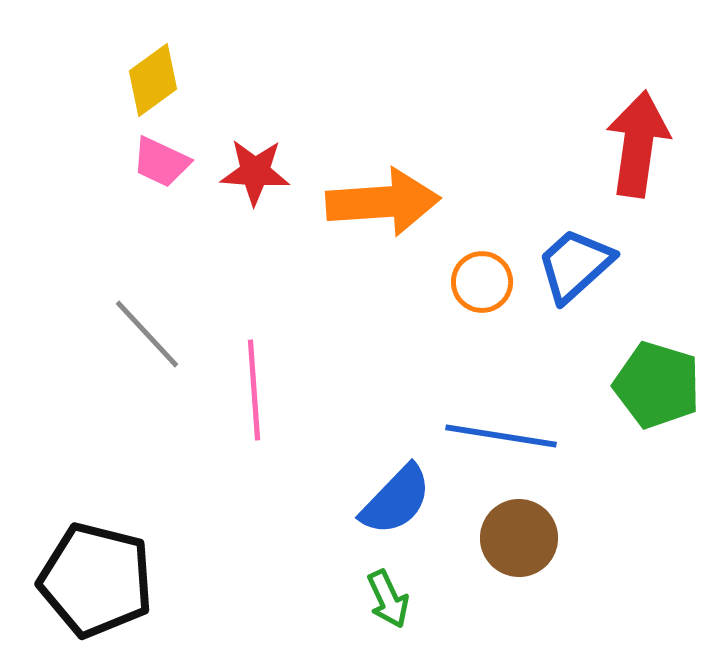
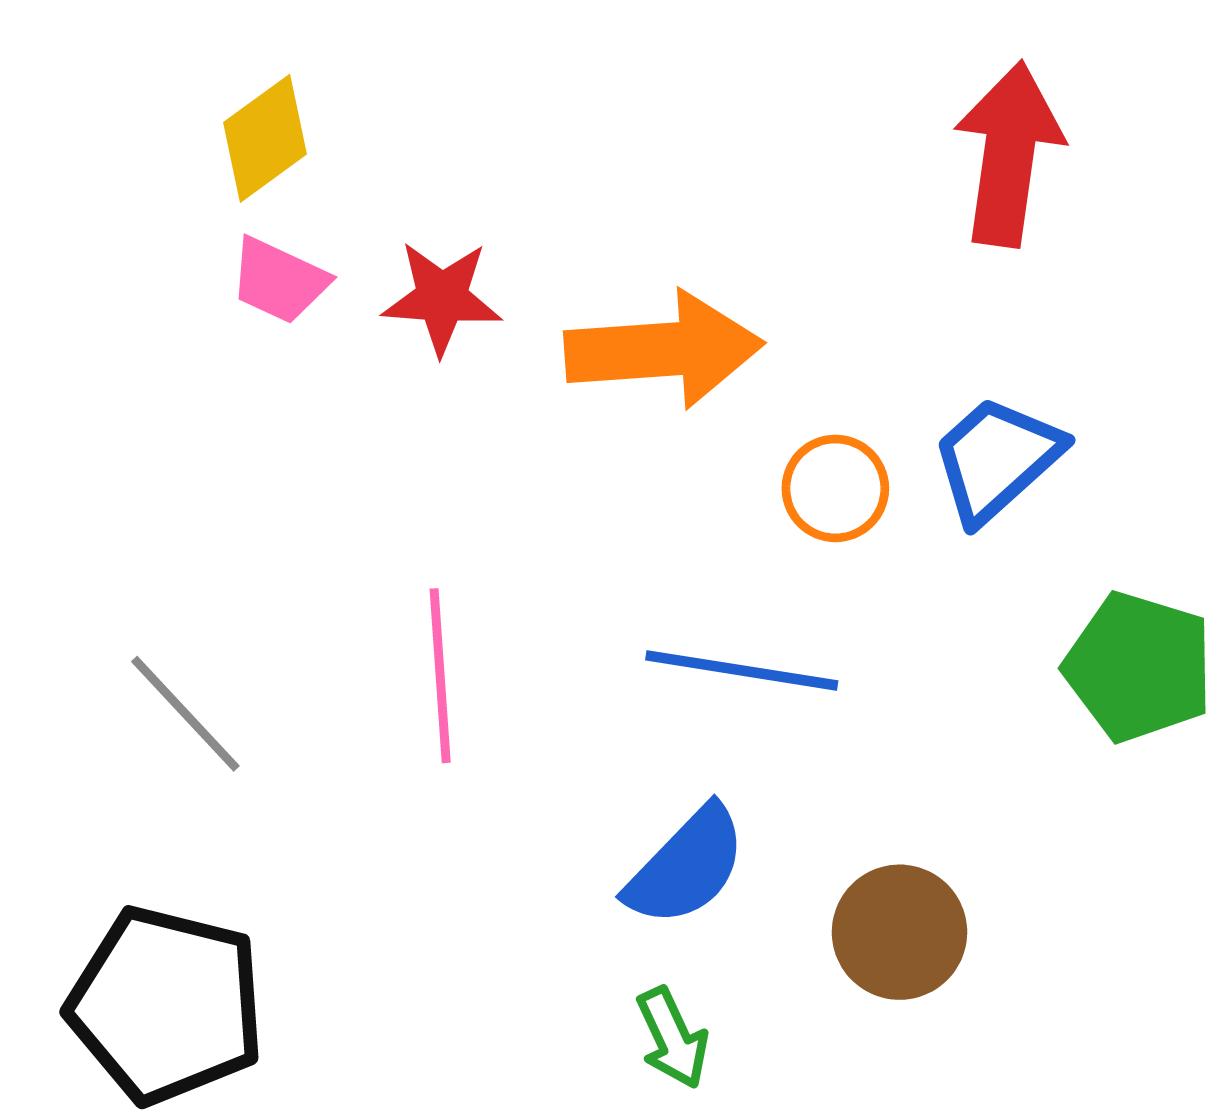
red arrow: (638, 144) -> (1009, 154), moved
gray line: (147, 334) -> (185, 714), moved
blue line: (501, 436) -> (742, 670), moved

